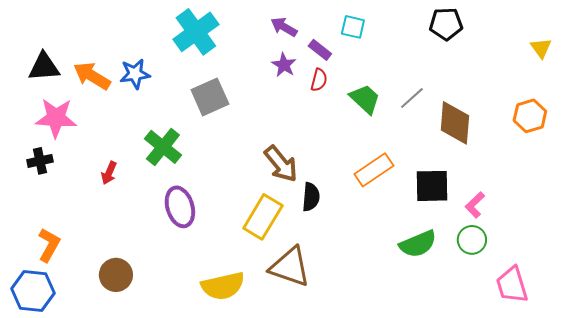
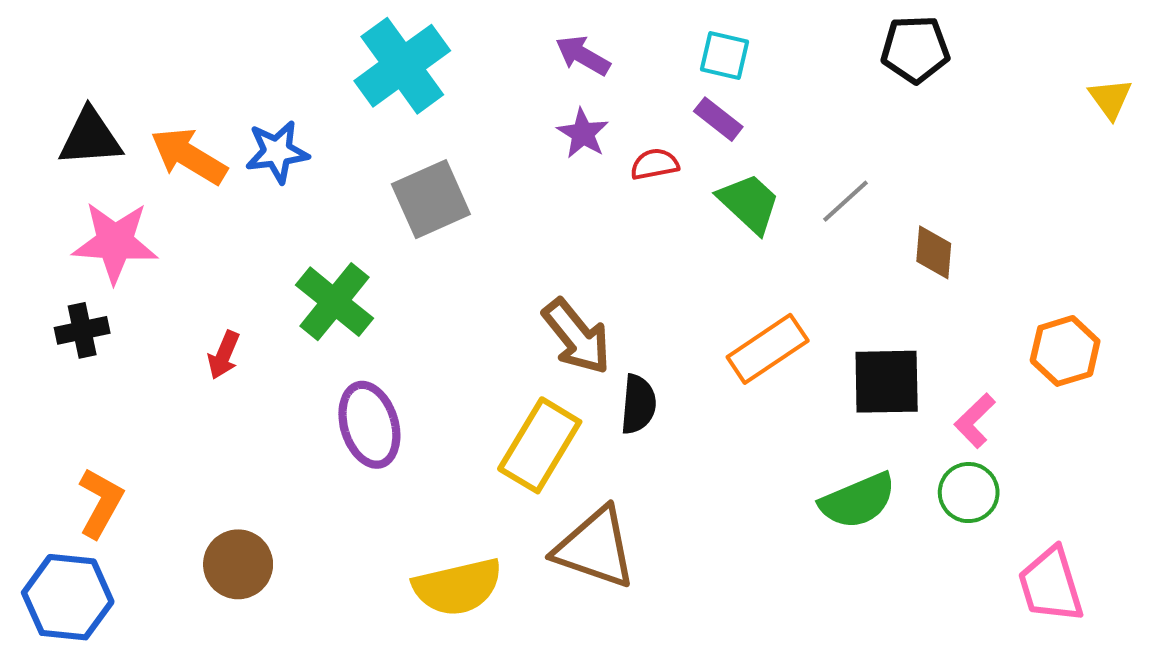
purple rectangle: (320, 50) -> (718, 119), moved
red semicircle: (319, 80) -> (655, 164), turned -115
orange hexagon: (530, 116) -> (1065, 351), moved
brown diamond: (455, 123) -> (934, 252), size x0.6

